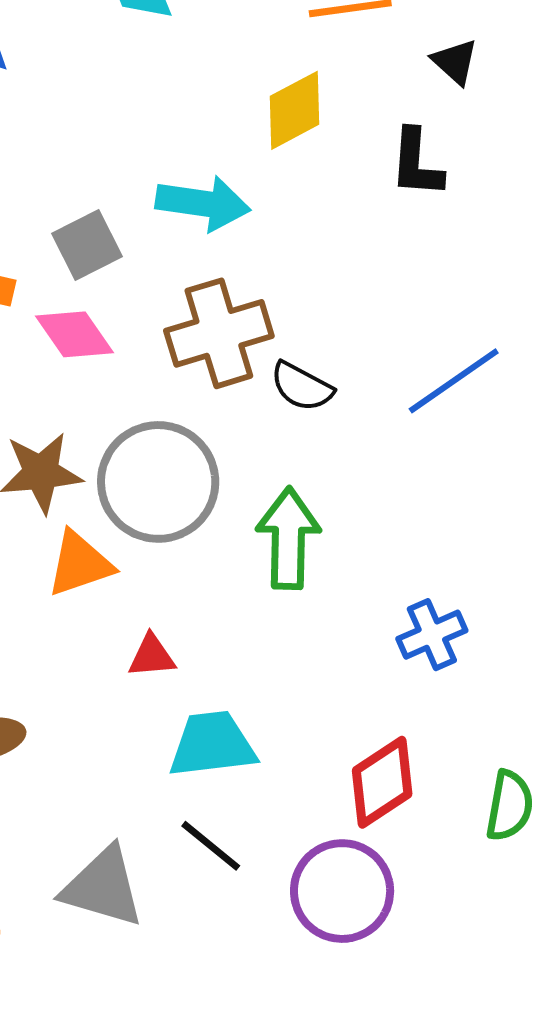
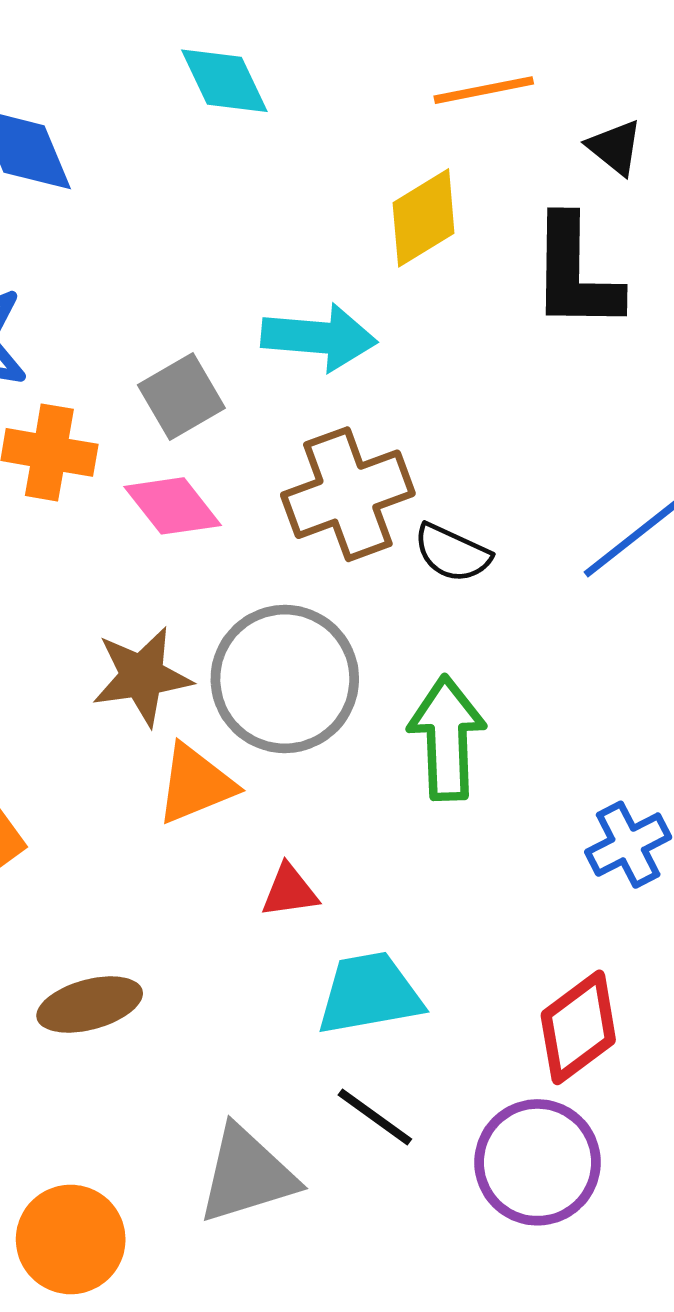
black L-shape: (416, 163) -> (575, 273), size x1.4
gray triangle: (103, 887) -> (247, 1175), turned -30

